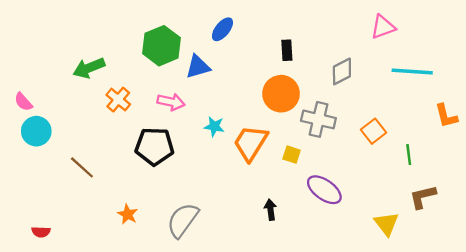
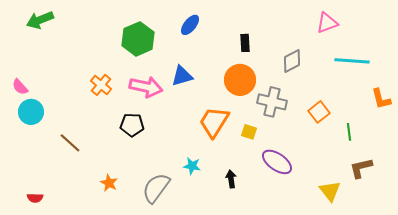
blue triangle: (198, 67) -> (182, 76), moved
green arrow: (89, 68) -> (40, 20), moved
pink arrow: (171, 102) -> (146, 87), size x1.4
cyan star: (214, 126) -> (192, 166), moved
black pentagon: (155, 146) -> (132, 125), size x0.7

